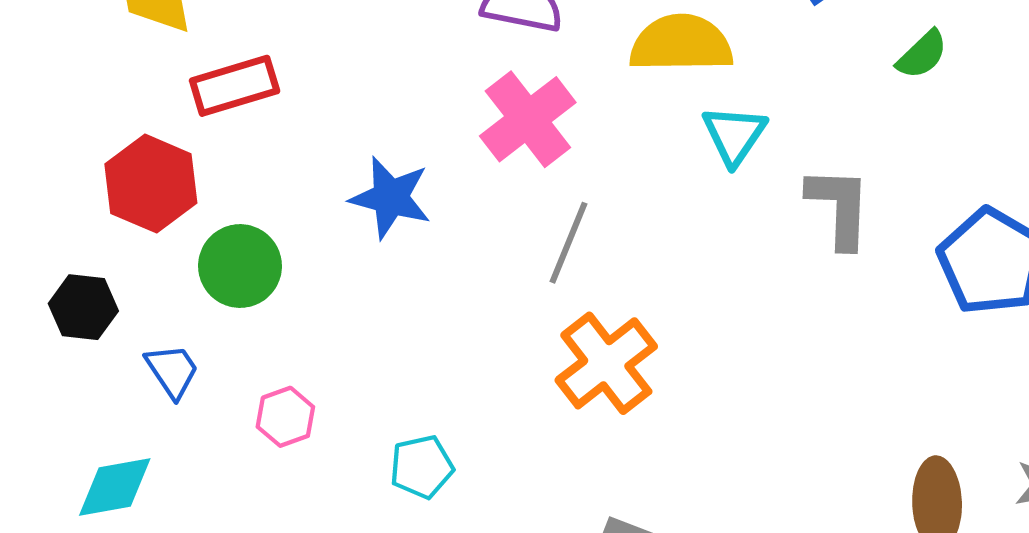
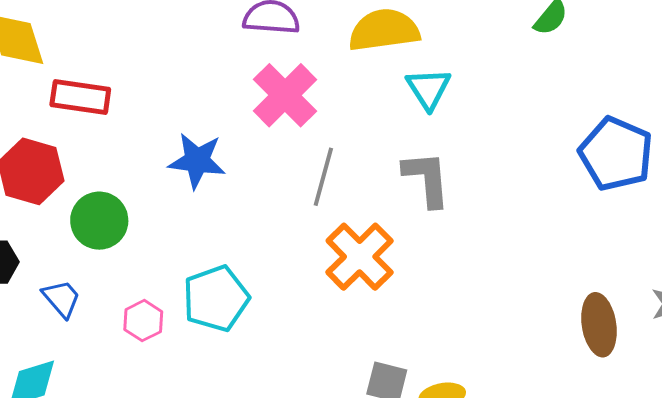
red rectangle: (235, 86) -> (80, 97), turned 32
gray L-shape: (839, 207) -> (427, 179), moved
cyan pentagon: (422, 467) -> (216, 298), moved, size x1.5

